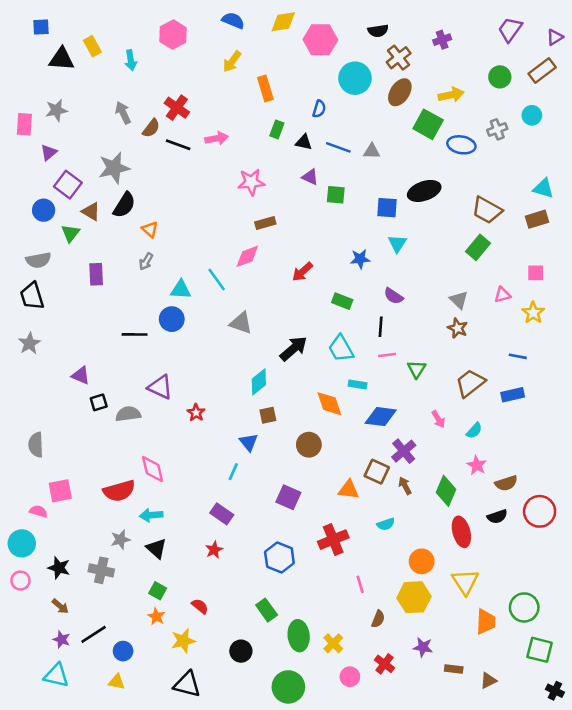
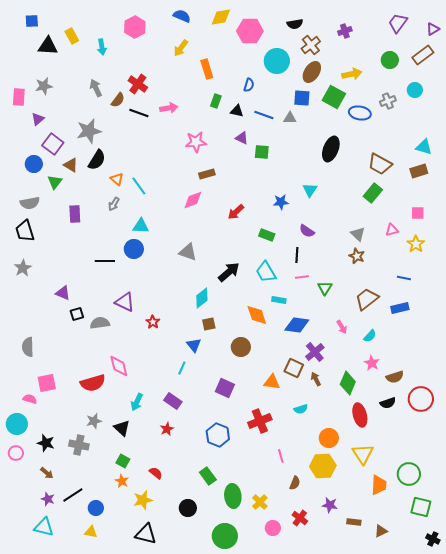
black ellipse: (424, 191) -> (331, 149), turned -50
blue square: (387, 208) -> (302, 98), moved
cyan line: (217, 279) -> (139, 186), moved
cyan arrow: (151, 515) -> (137, 402), moved, turned -60

